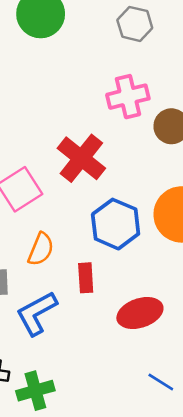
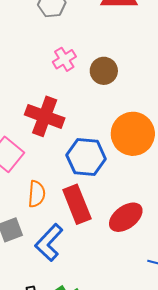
pink cross: (128, 97) -> (64, 59), size x0.7
red rectangle: (86, 278) -> (77, 204), size x1.6

